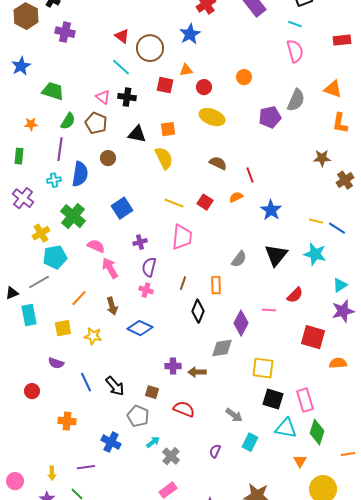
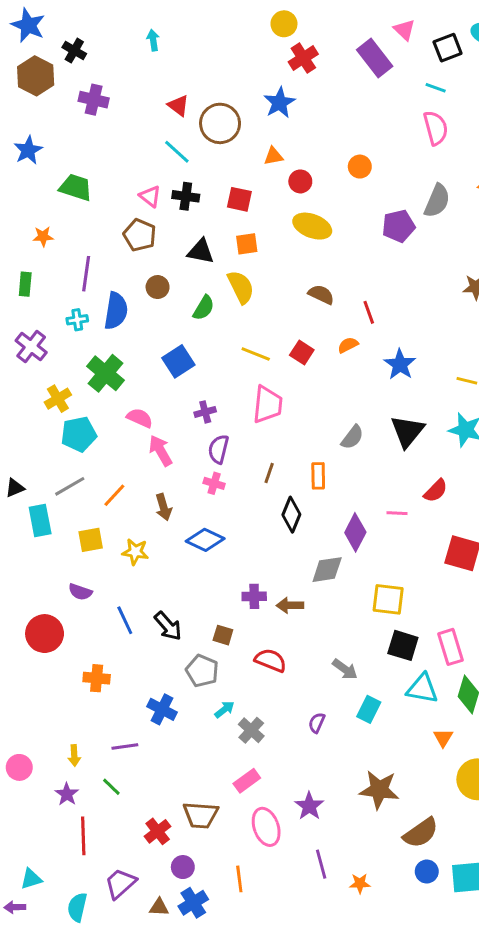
red square: (165, 85) -> (239, 199), moved
green semicircle: (68, 121) -> (204, 308), moved
gray line: (39, 282) -> (70, 486), moved
red circle: (32, 391) -> (45, 634), size x1.6

